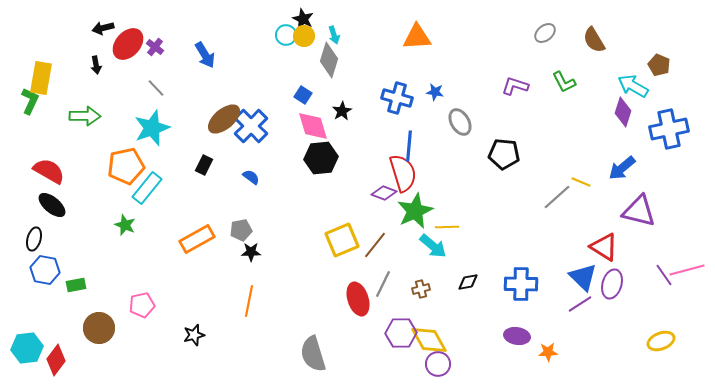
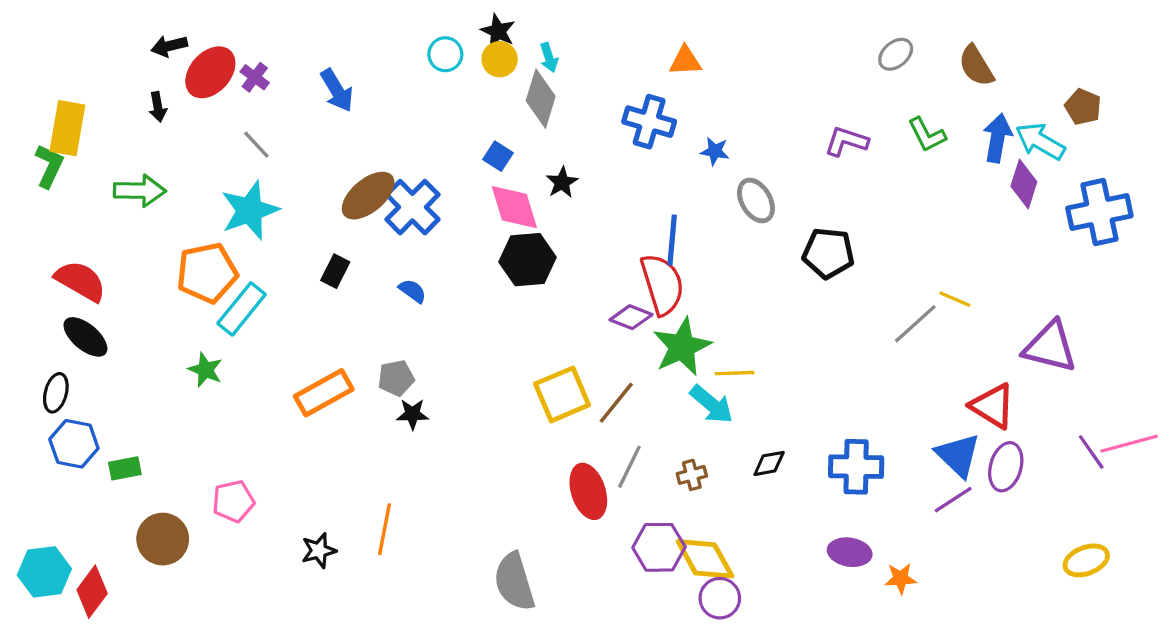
cyan circle: (286, 35) -> (445, 54), moved
orange triangle: (417, 37) -> (685, 61), size x0.7
blue cross: (397, 98) -> (649, 122), moved
blue arrow: (622, 168) -> (998, 138), moved, turned 140
orange line: (249, 301) -> (385, 529), moved

